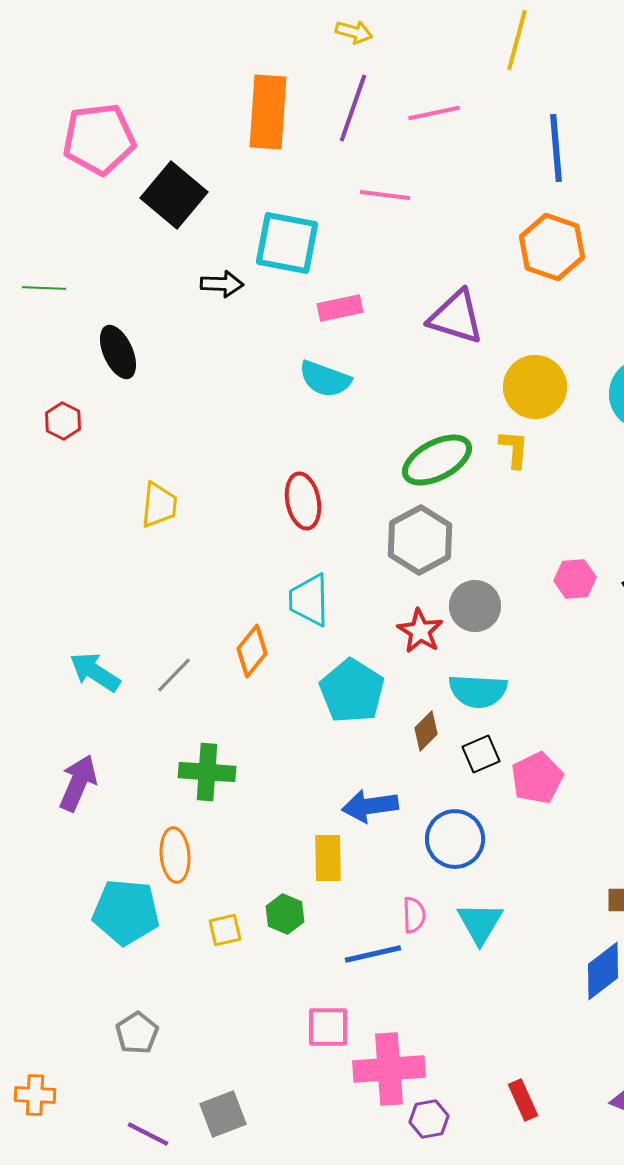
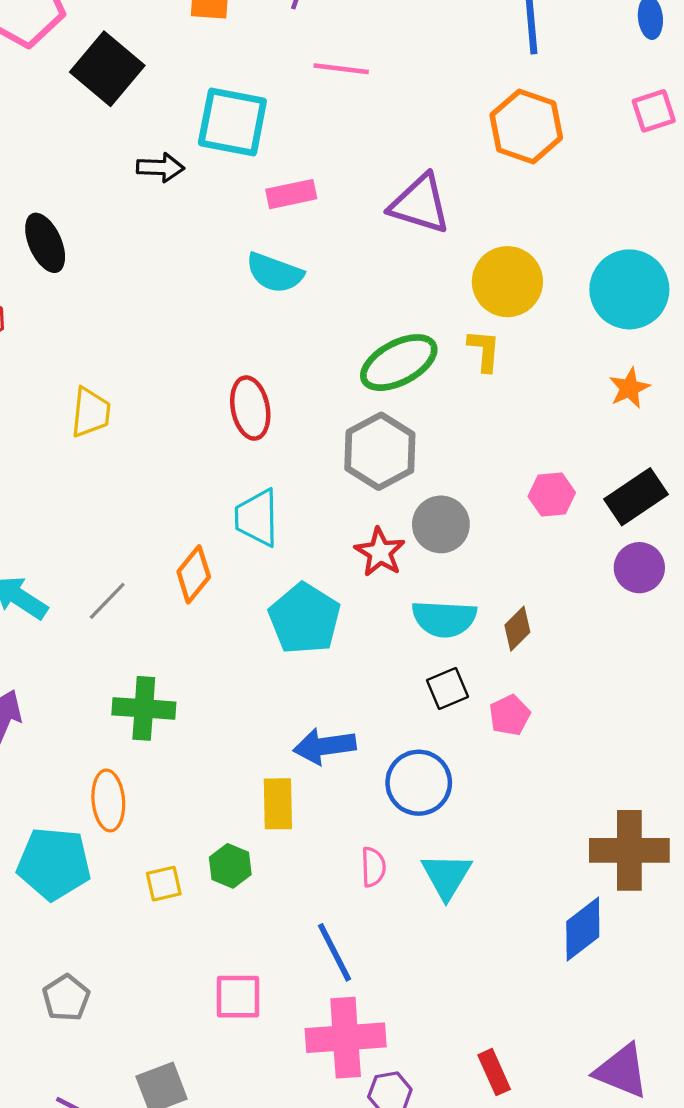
brown diamond: (426, 731) -> (517, 629), moved
pink pentagon: (537, 778) -> (510, 715), size x0.7
blue line: (373, 954) -> (334, 952), moved, turned 76
pink square: (328, 1027) -> (238, 997), moved

